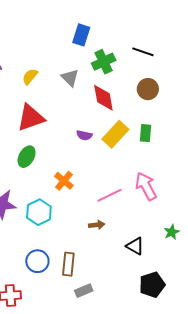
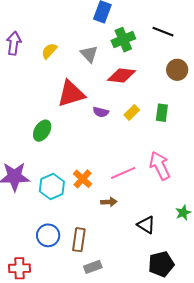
brown circle: (148, 89) -> (177, 70), moved
red diamond: (103, 98) -> (122, 76), turned -76
red triangle: (31, 118) -> (71, 94), moved
yellow rectangle: (115, 134) -> (132, 112), size x0.6
orange cross: (64, 181) -> (83, 179), moved

